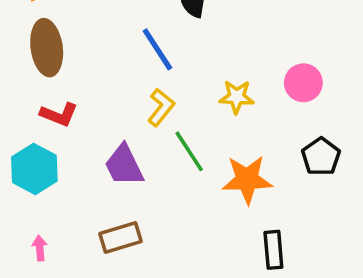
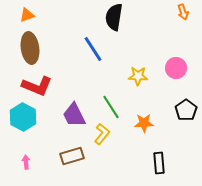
yellow L-shape: (161, 107) -> (102, 134), moved
red L-shape: (59, 114) -> (37, 86), size x1.4
orange star: (247, 179) -> (144, 123), size x0.7

